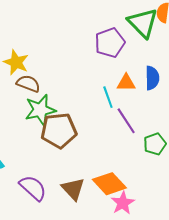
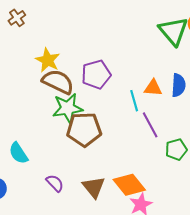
purple pentagon: (110, 43) -> (96, 75), moved
brown semicircle: (28, 84) -> (58, 82), size x1.4
purple semicircle: (33, 188) -> (55, 183), size x0.7

